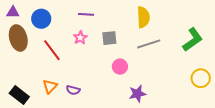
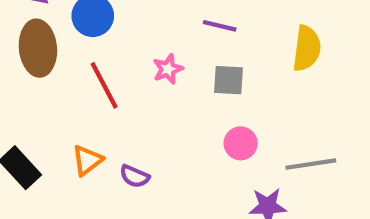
purple line: (86, 14) -> (220, 26), moved
gray line: (149, 44) -> (311, 164), moved

